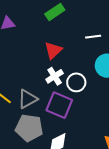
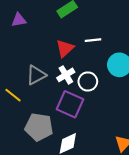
white line: (93, 37) -> (93, 40), moved
gray triangle: (28, 99) -> (36, 75), moved

